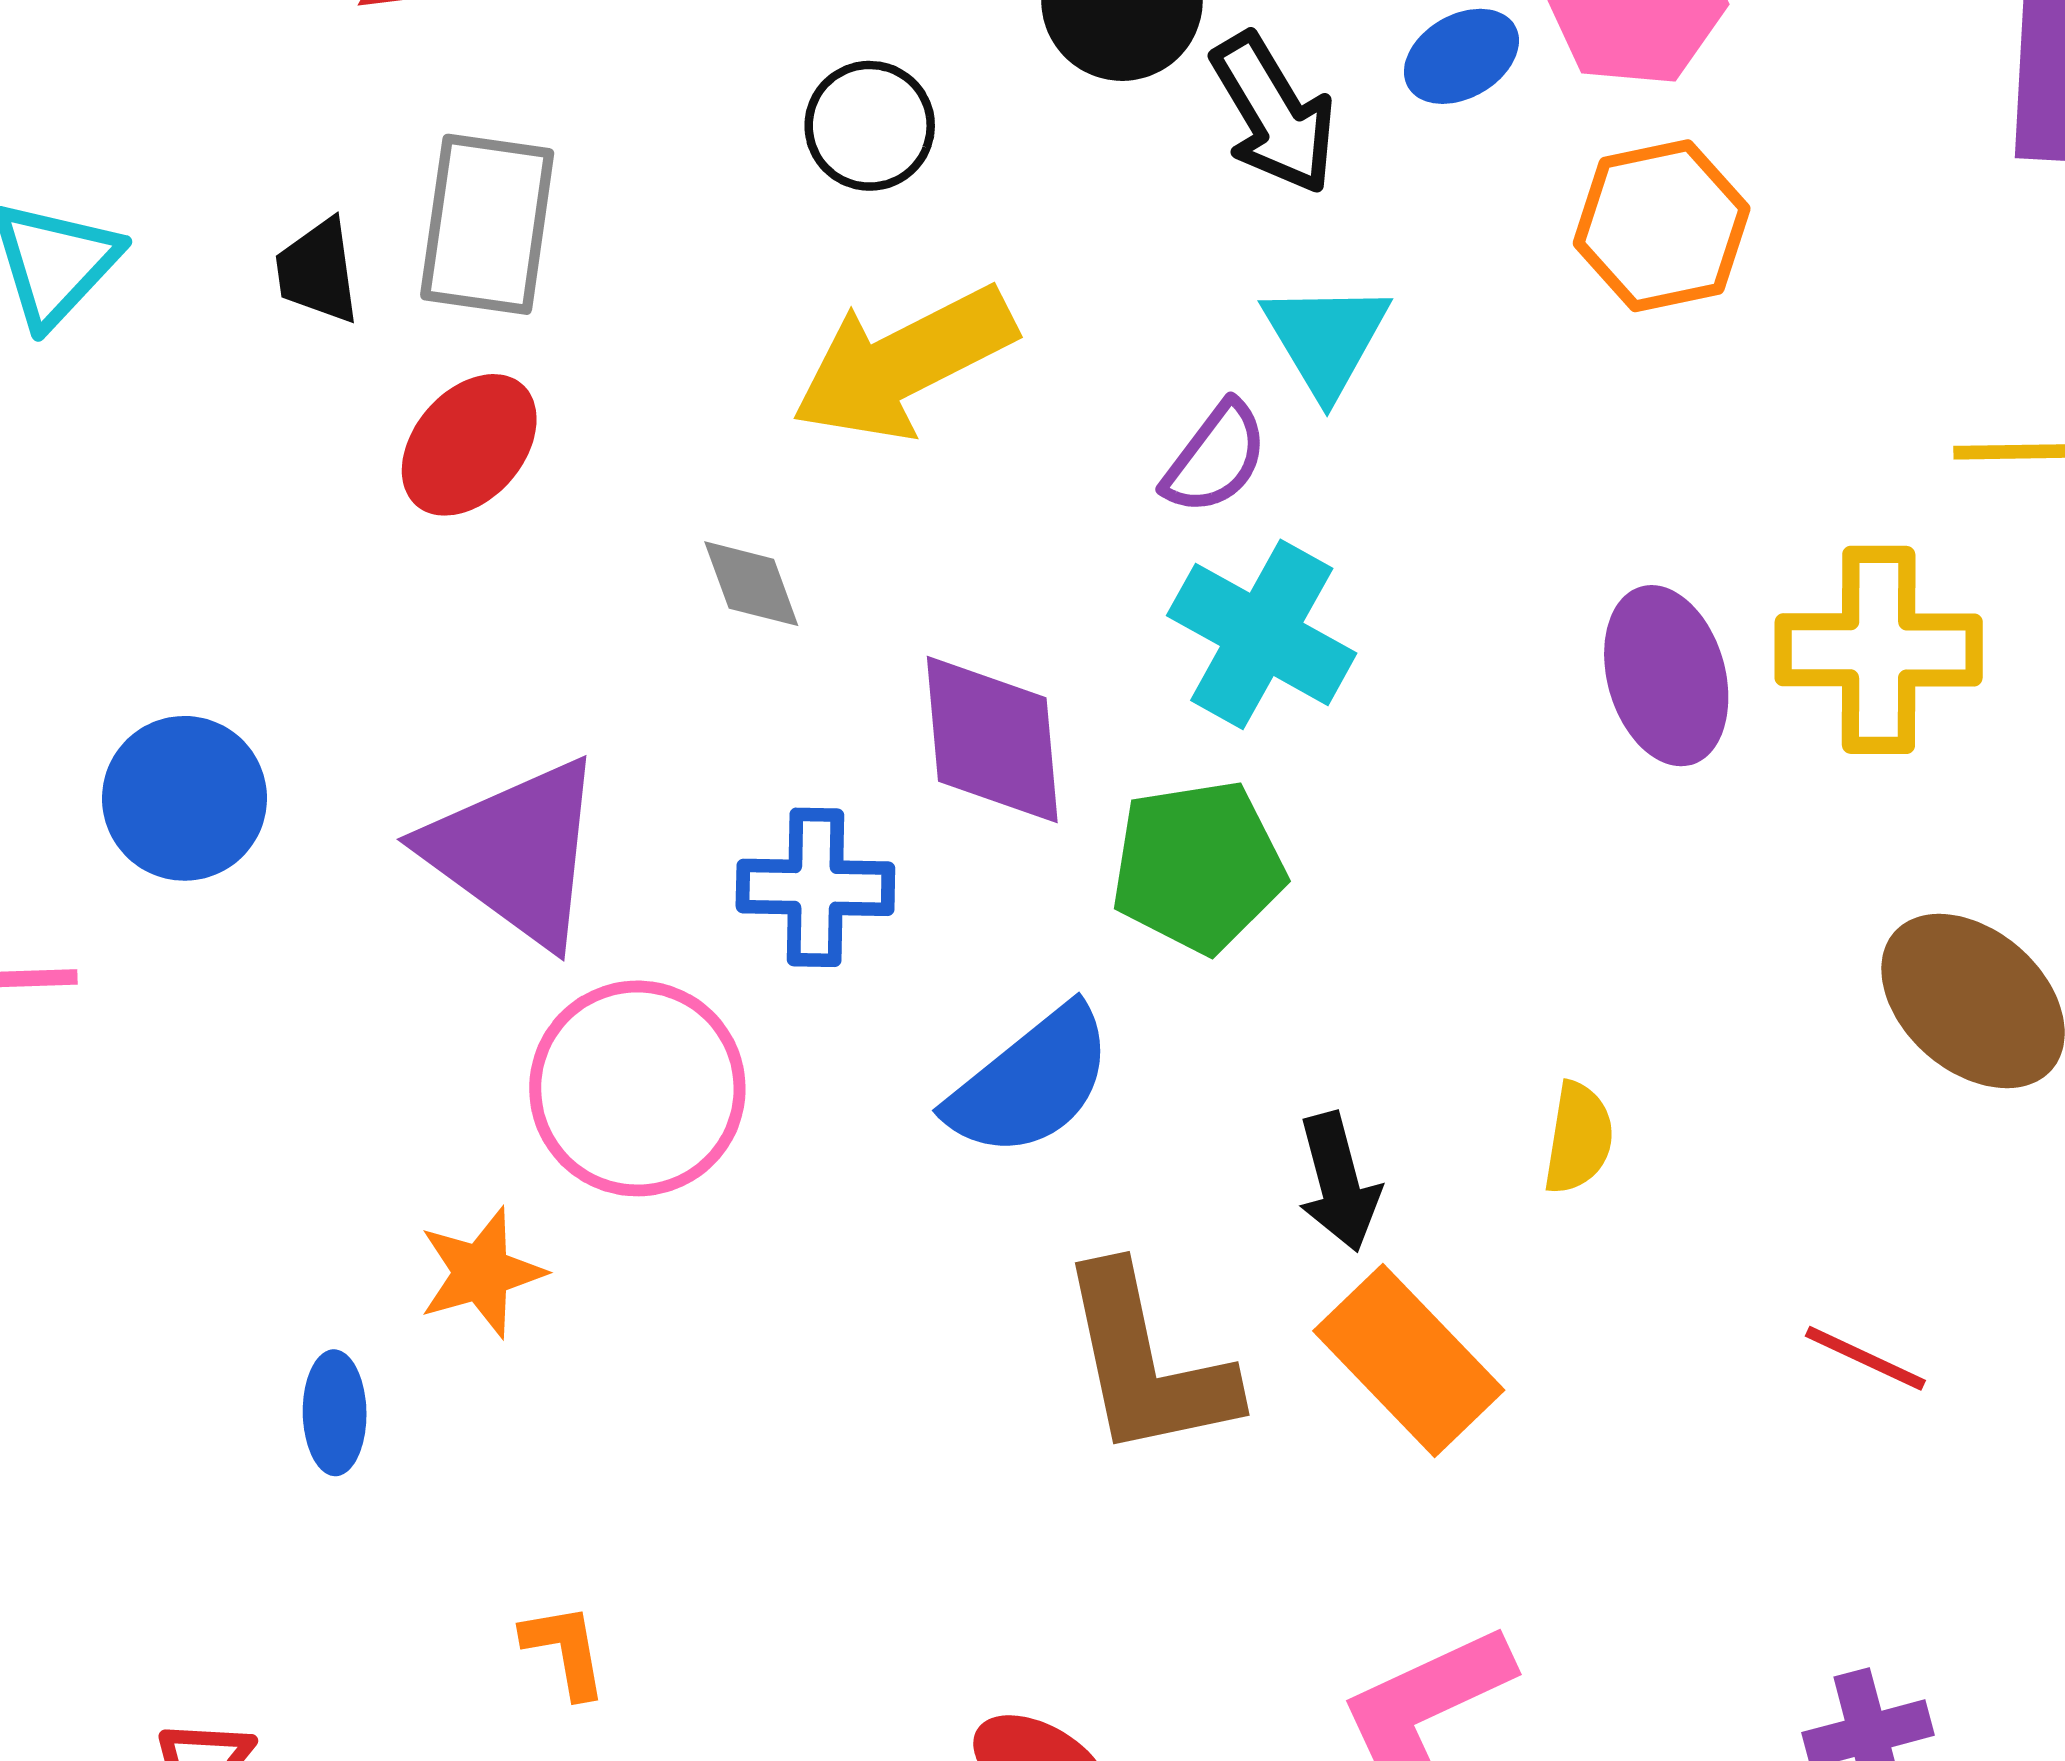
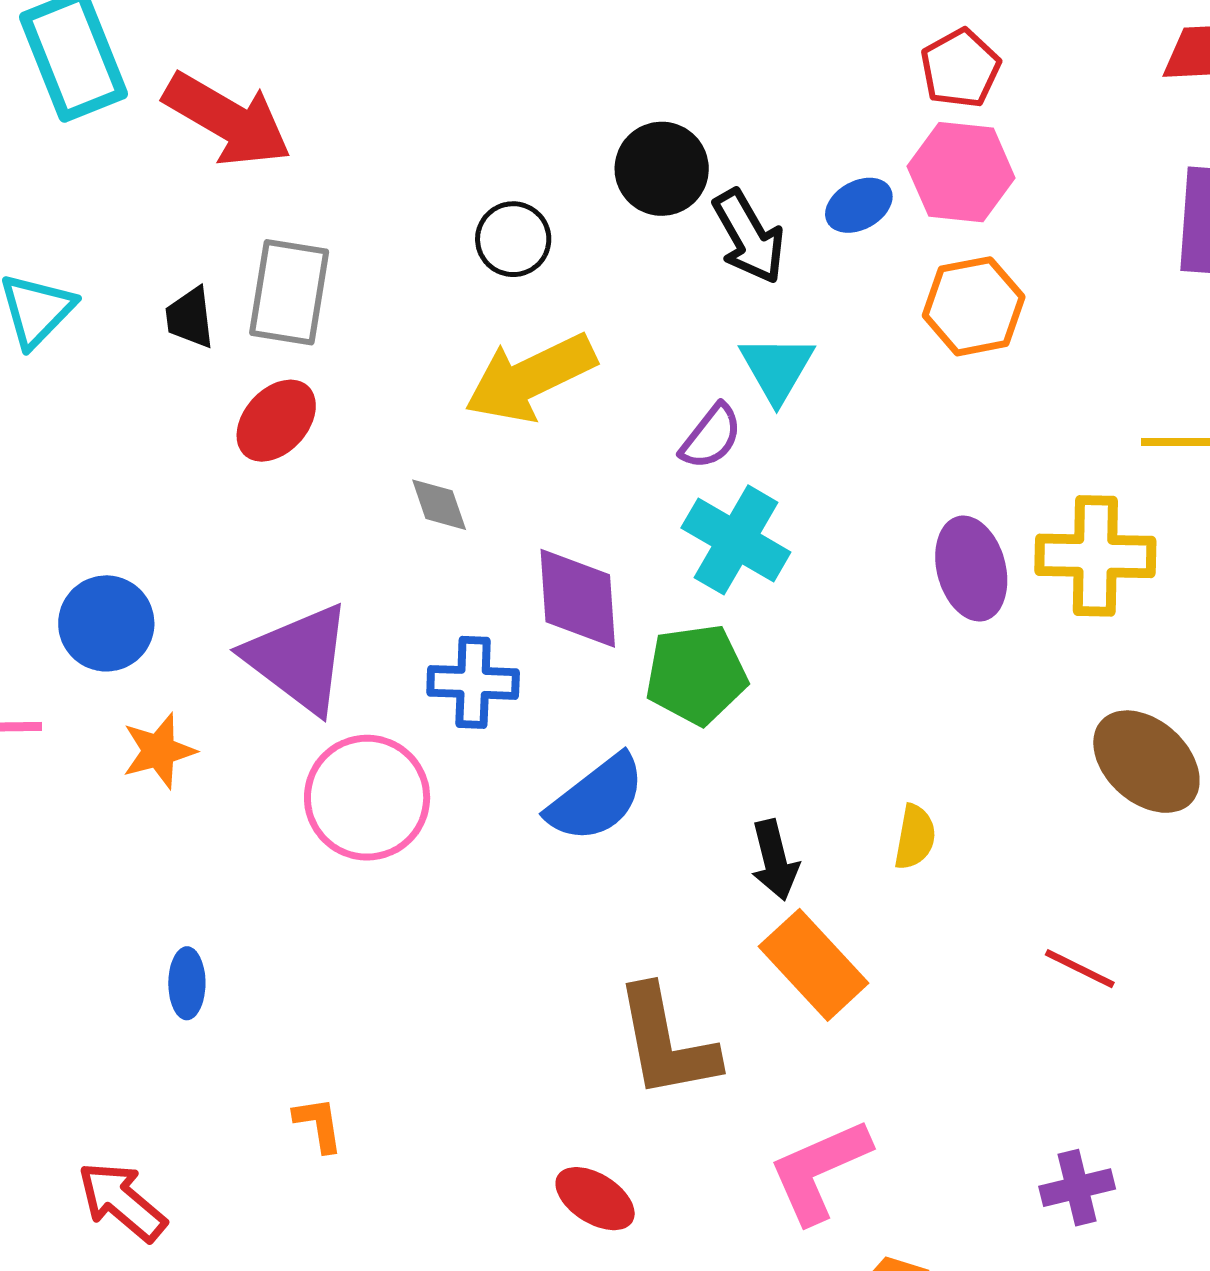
orange star: (481, 1273) -> (159, 751), moved
brown L-shape: (1147, 1363) -> (666, 1042), moved

